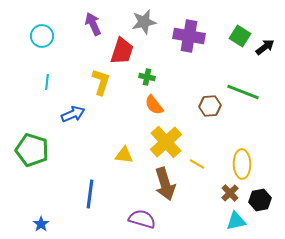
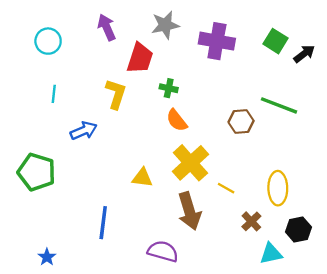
brown cross: (230, 193) -> (251, 221), moved

